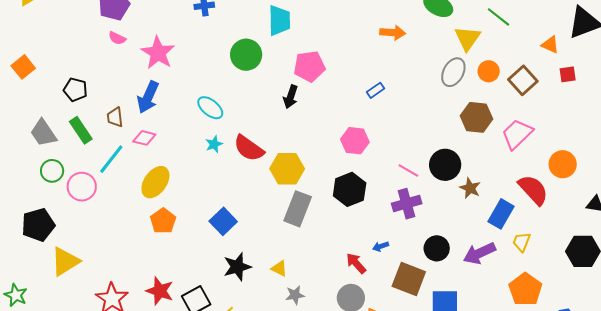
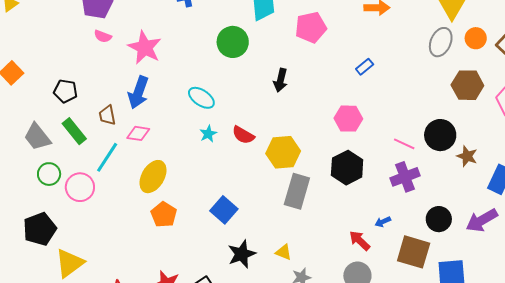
pink pentagon: (309, 66) -> (311, 27), moved
red semicircle: (249, 148) -> (243, 135), size x0.7

